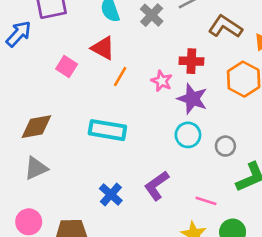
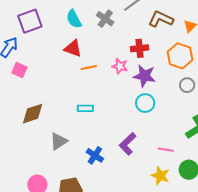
pink square: (67, 67) -> (19, 70), moved
orange line: (120, 77) -> (89, 67), turned 56
cyan rectangle: (107, 130) -> (85, 108), size x0.6
gray circle: (225, 146) -> (187, 85), moved
gray triangle: (36, 168) -> (59, 141), moved

